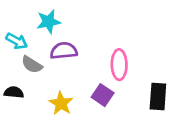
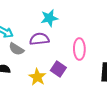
cyan star: (48, 22) -> (49, 18), moved
purple square: (103, 95) -> (58, 69), moved

